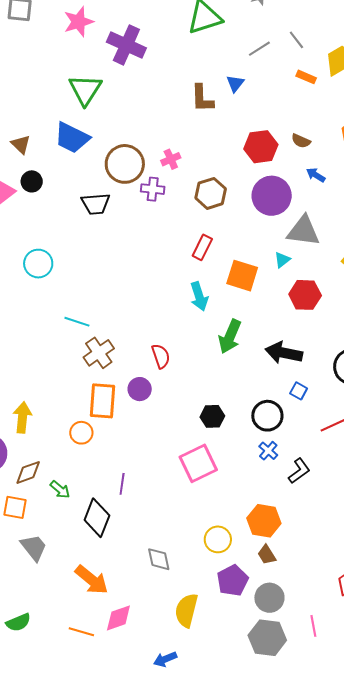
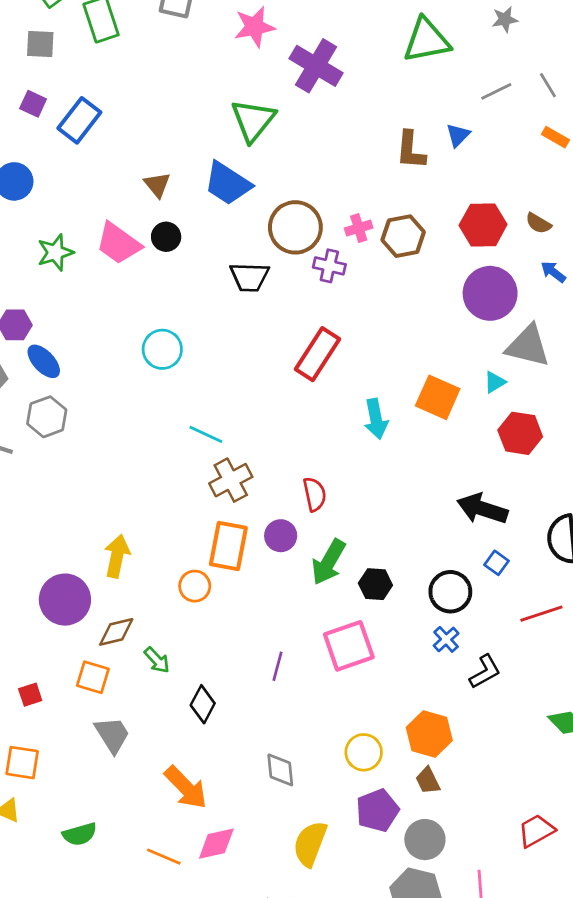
brown hexagon: (211, 193) -> (403, 236), moved
red rectangle: (202, 247) -> (317, 354), moved, size x1.5
green arrow: (230, 337) -> (328, 562), moved
purple line: (122, 484) -> (277, 666), moved
black diamond: (97, 518) -> (203, 704), size x0.7

